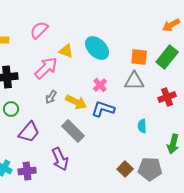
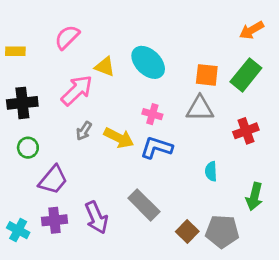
pink cross: (100, 85) -> (152, 114), turned -32
gray rectangle: (73, 131) -> (144, 205), moved
purple cross: (27, 171) -> (55, 220), moved

